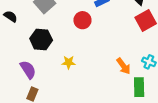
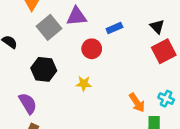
yellow star: (69, 62) -> (84, 84), moved

